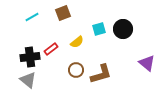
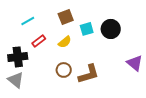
brown square: (63, 13) -> (66, 17), moved
cyan line: (32, 17) -> (28, 21), moved
red rectangle: (51, 49) -> (39, 41), moved

